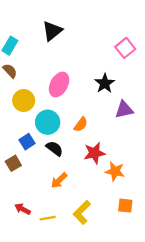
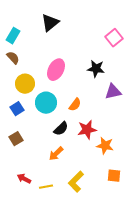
black star: (105, 83) -> (96, 69), turned -30
blue square: (27, 142) -> (17, 109), moved
black semicircle: (54, 148) -> (61, 129), moved, turned 98

